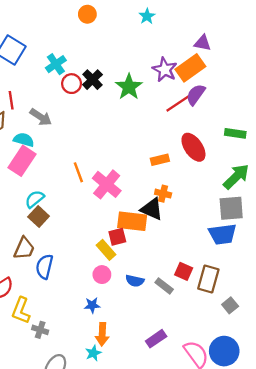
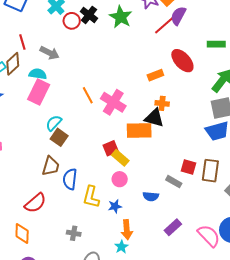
red square: (117, 237) -> (111, 148), moved
blue semicircle: (135, 281) -> (151, 196), moved
yellow L-shape: (21, 310) -> (91, 197), moved

